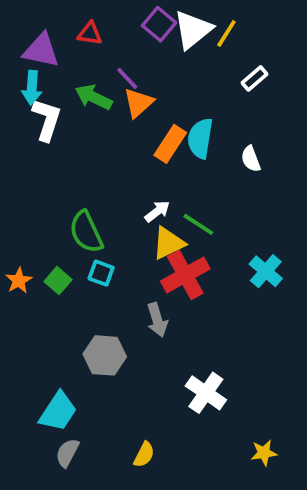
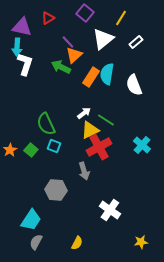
white triangle: (193, 30) -> (103, 39), moved
red triangle: (90, 34) -> (48, 18), turned -40
green arrow: (94, 97) -> (61, 67), moved
white semicircle: (251, 159) -> (134, 85), size x1.5

